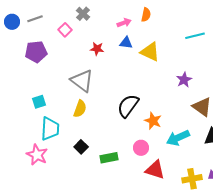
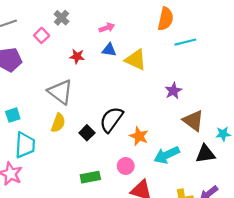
orange semicircle: (146, 15) -> (166, 19), moved, size x1.5
black square: (81, 147) -> (87, 133), moved

